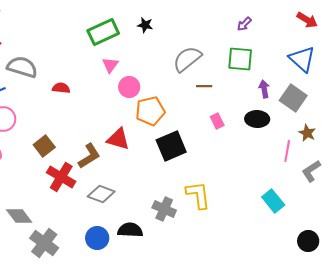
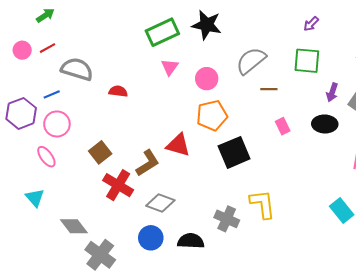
black star: (145, 25) -> (207, 25), size x1.8
pink circle: (129, 87) -> (207, 79), moved
purple arrow: (264, 89) -> (332, 92), turned -150
blue circle: (97, 238) -> (151, 238), moved

